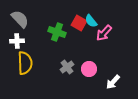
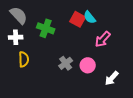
green cross: (57, 32) -> (46, 28), moved
pink arrow: (104, 33) -> (103, 39), moved
yellow semicircle: (25, 63) -> (24, 59), size x0.7

